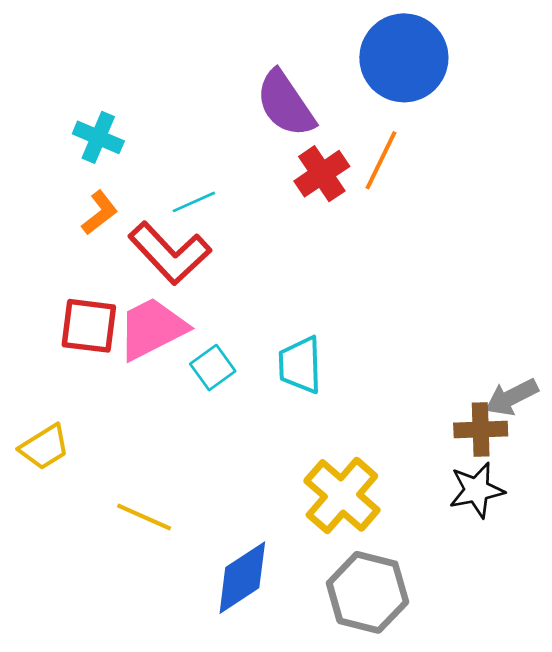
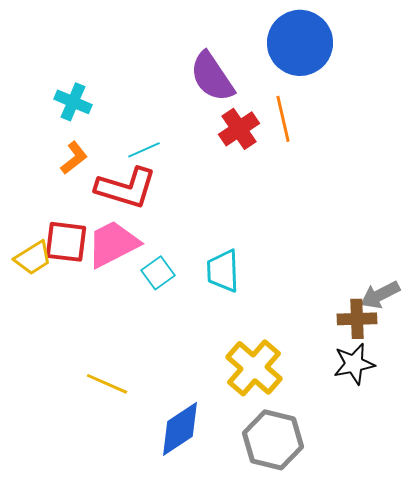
orange line: (381, 160) -> (283, 119), turned -39
red L-shape: (170, 253) -> (126, 188), turned -30
yellow trapezoid: (44, 447) -> (33, 258), moved

